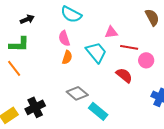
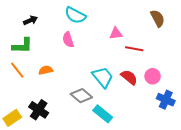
cyan trapezoid: (96, 52) -> (103, 77), moved
orange semicircle: (67, 57) -> (46, 70), moved, turned -120
pink circle: (146, 60) -> (153, 76), moved
black cross: (35, 107) -> (39, 110), turned -30

